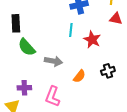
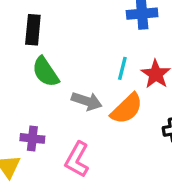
cyan line: (71, 30) -> (122, 68), moved
orange semicircle: (79, 76) -> (127, 109), moved, size x1.5

